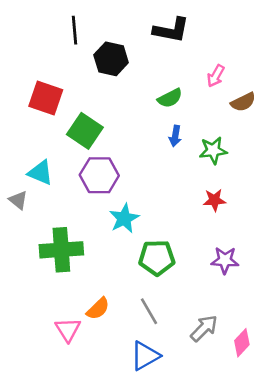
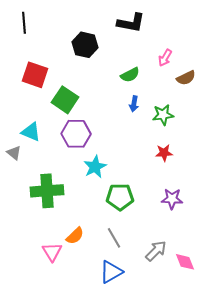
black line: (74, 30) -> (24, 23), moved
pink diamond: (242, 343) -> (185, 262), turned -65

